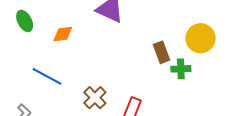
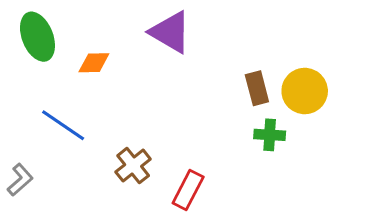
green ellipse: (25, 21) -> (37, 37), size x1.4
brown rectangle: (161, 52) -> (257, 88), moved

